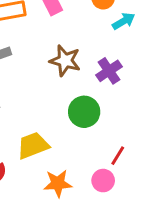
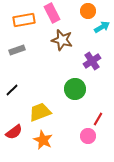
brown star: (65, 61) -> (62, 40), moved
orange star: (58, 183) -> (43, 140), moved, turned 30

